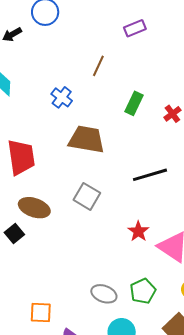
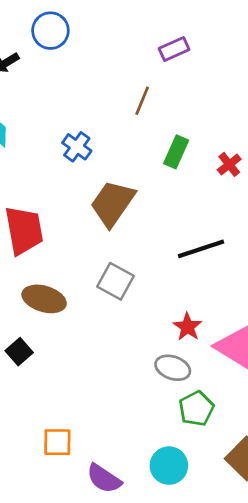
brown line: (98, 66) -> (142, 101), moved
brown trapezoid: (86, 139) -> (113, 203), turned -63
black square: (14, 234) -> (19, 352), moved
gray ellipse: (104, 294) -> (173, 368), moved

